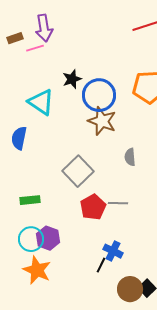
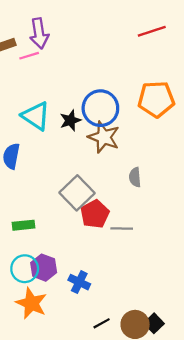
black star: (72, 79) -> (70, 120), moved
red pentagon: (93, 207) -> (95, 214), moved
blue cross: (113, 251) -> (79, 282), moved
black line: (101, 265) -> (102, 323), moved, turned 35

